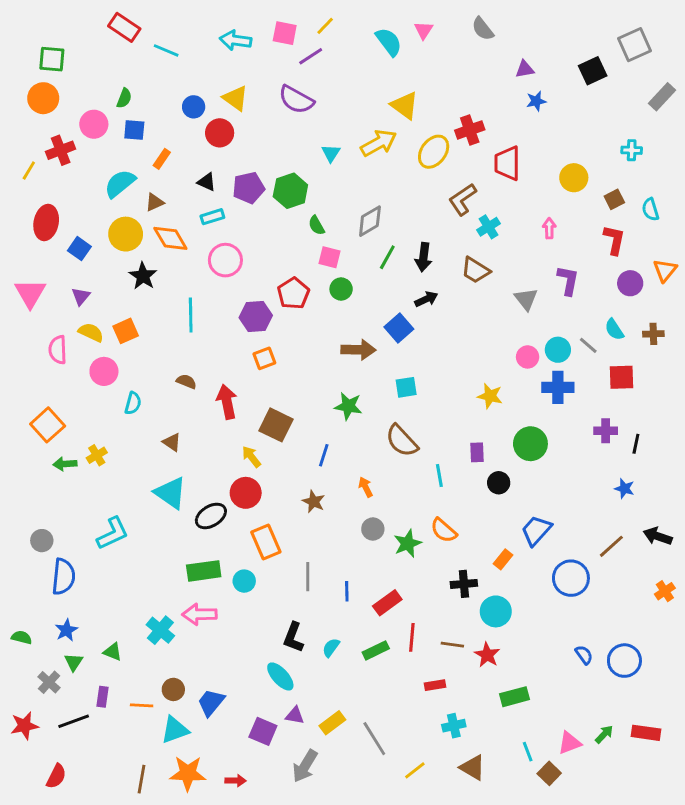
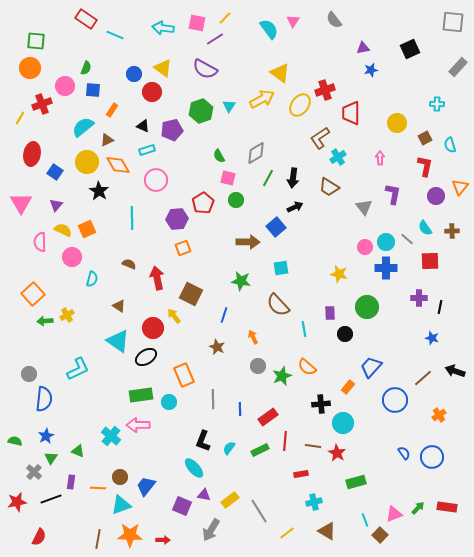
gray square: (635, 45) -> (453, 22), moved, turned 30
green hexagon: (290, 191) -> (201, 111), moved
red circle: (246, 493) -> (153, 328), moved
orange cross: (665, 591) -> (439, 415), moved

